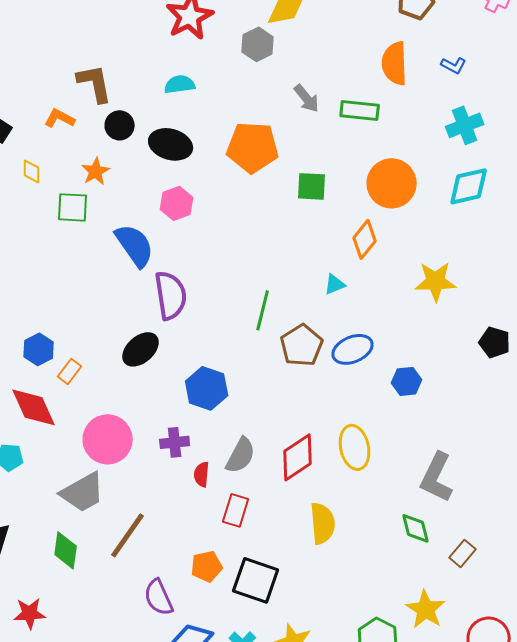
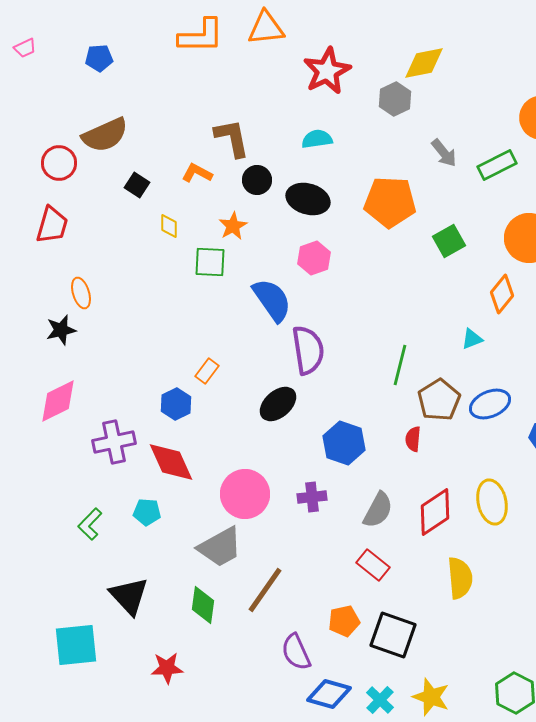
green rectangle: (360, 110) -> (497, 165), turned -33
green square: (312, 186) -> (449, 241), turned -32
orange rectangle: (70, 371) -> (207, 371), moved
red semicircle: (202, 474) -> (413, 439), moved
red rectangle: (236, 510) -> (373, 565), turned -68

